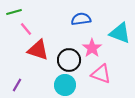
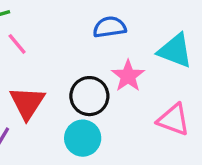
red triangle: (38, 50) -> (27, 103), moved, turned 45
pink triangle: (101, 74) -> (173, 120), moved

